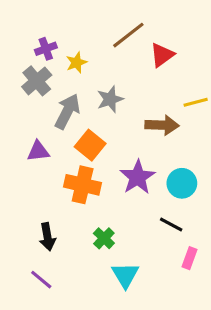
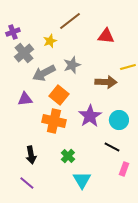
brown line: (128, 35) -> (70, 21), moved
purple cross: (46, 49) -> (13, 32), moved
red triangle: (162, 55) -> (106, 36), turned 42
gray arrow: (67, 111) -> (44, 73), turned -145

